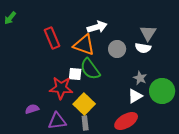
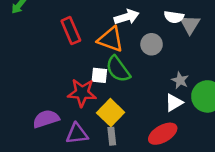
white semicircle: (143, 48) -> (174, 17), moved
purple semicircle: (32, 109) -> (46, 119), size x1.5

